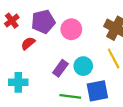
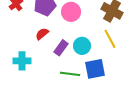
red semicircle: (28, 43) -> (42, 34), moved

